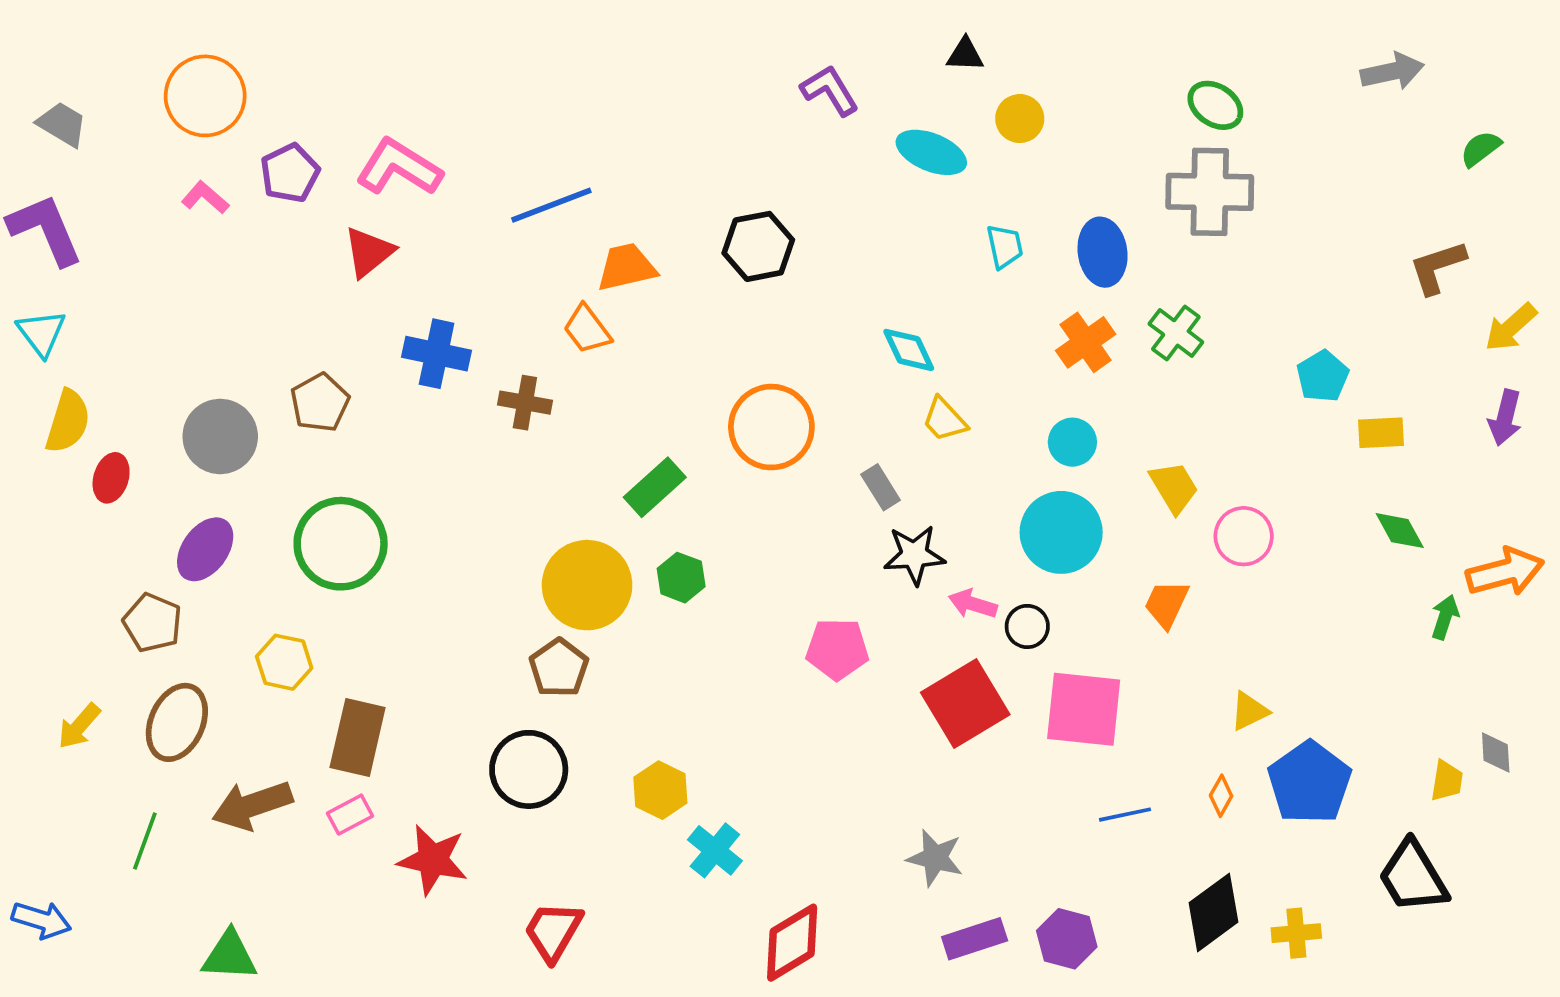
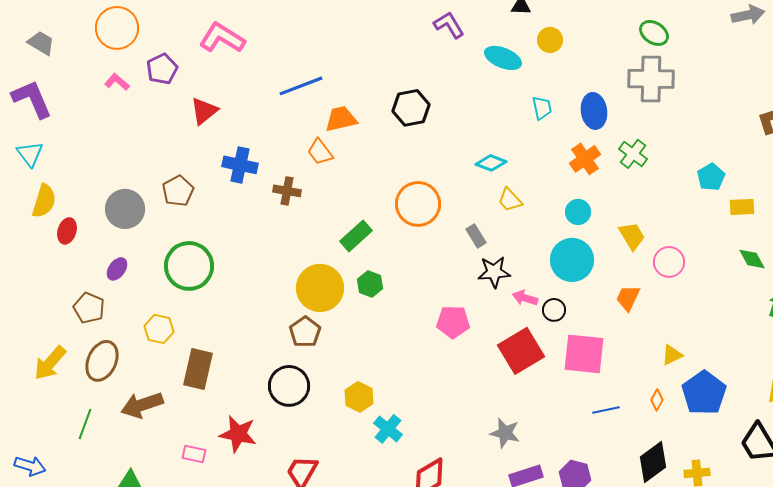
pink L-shape: (399, 167) -> (222, 38), moved
cyan diamond: (909, 350) -> (491, 163), turned -44
purple ellipse: (205, 549) -> (117, 269), size x0.7
yellow arrow: (79, 726) -> (50, 363), size x1.4
pink rectangle: (350, 815) -> (194, 454), moved, turned 40

